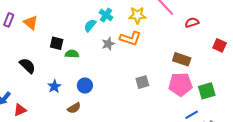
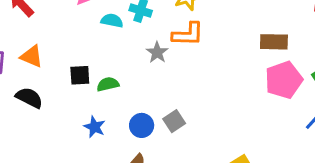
cyan semicircle: (90, 26) -> (112, 21), moved, turned 80
black semicircle: (27, 66) -> (29, 98), moved
gray square: (142, 82) -> (174, 121), moved
blue star: (54, 86) -> (94, 127), moved

